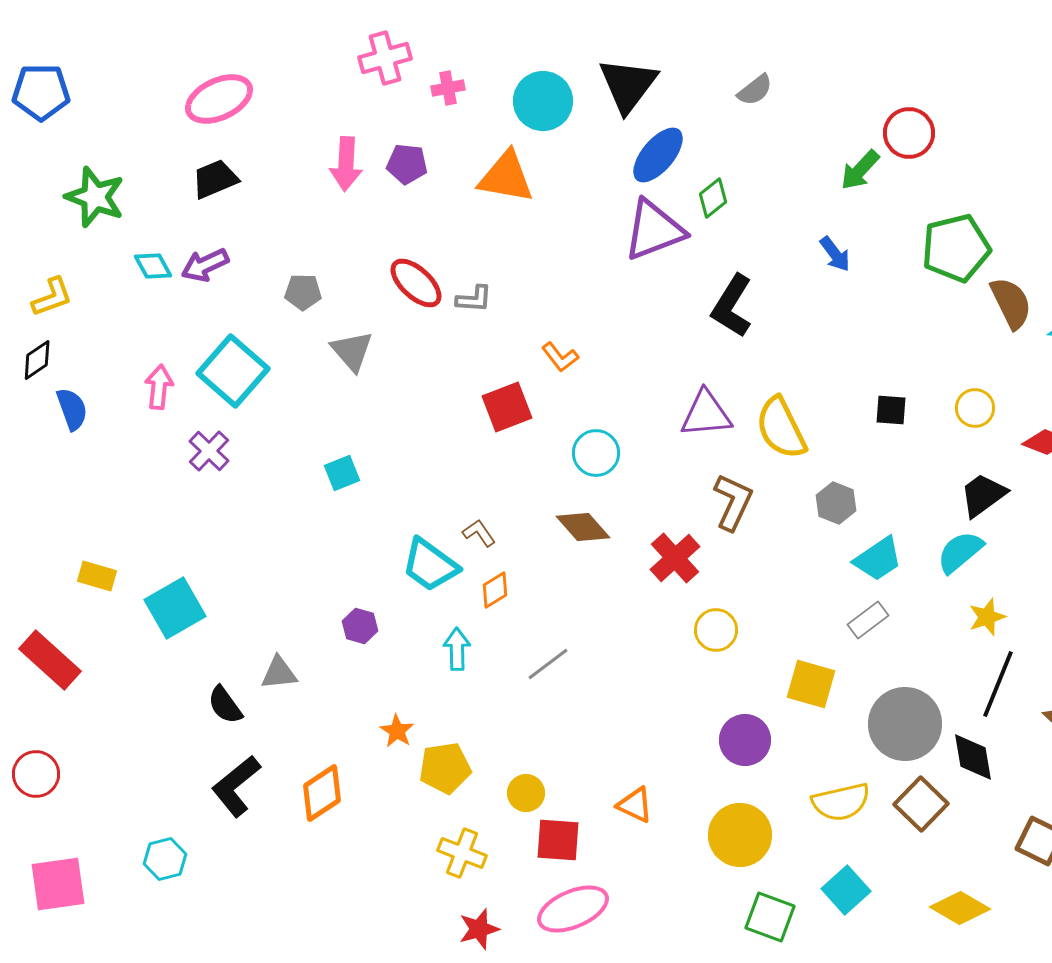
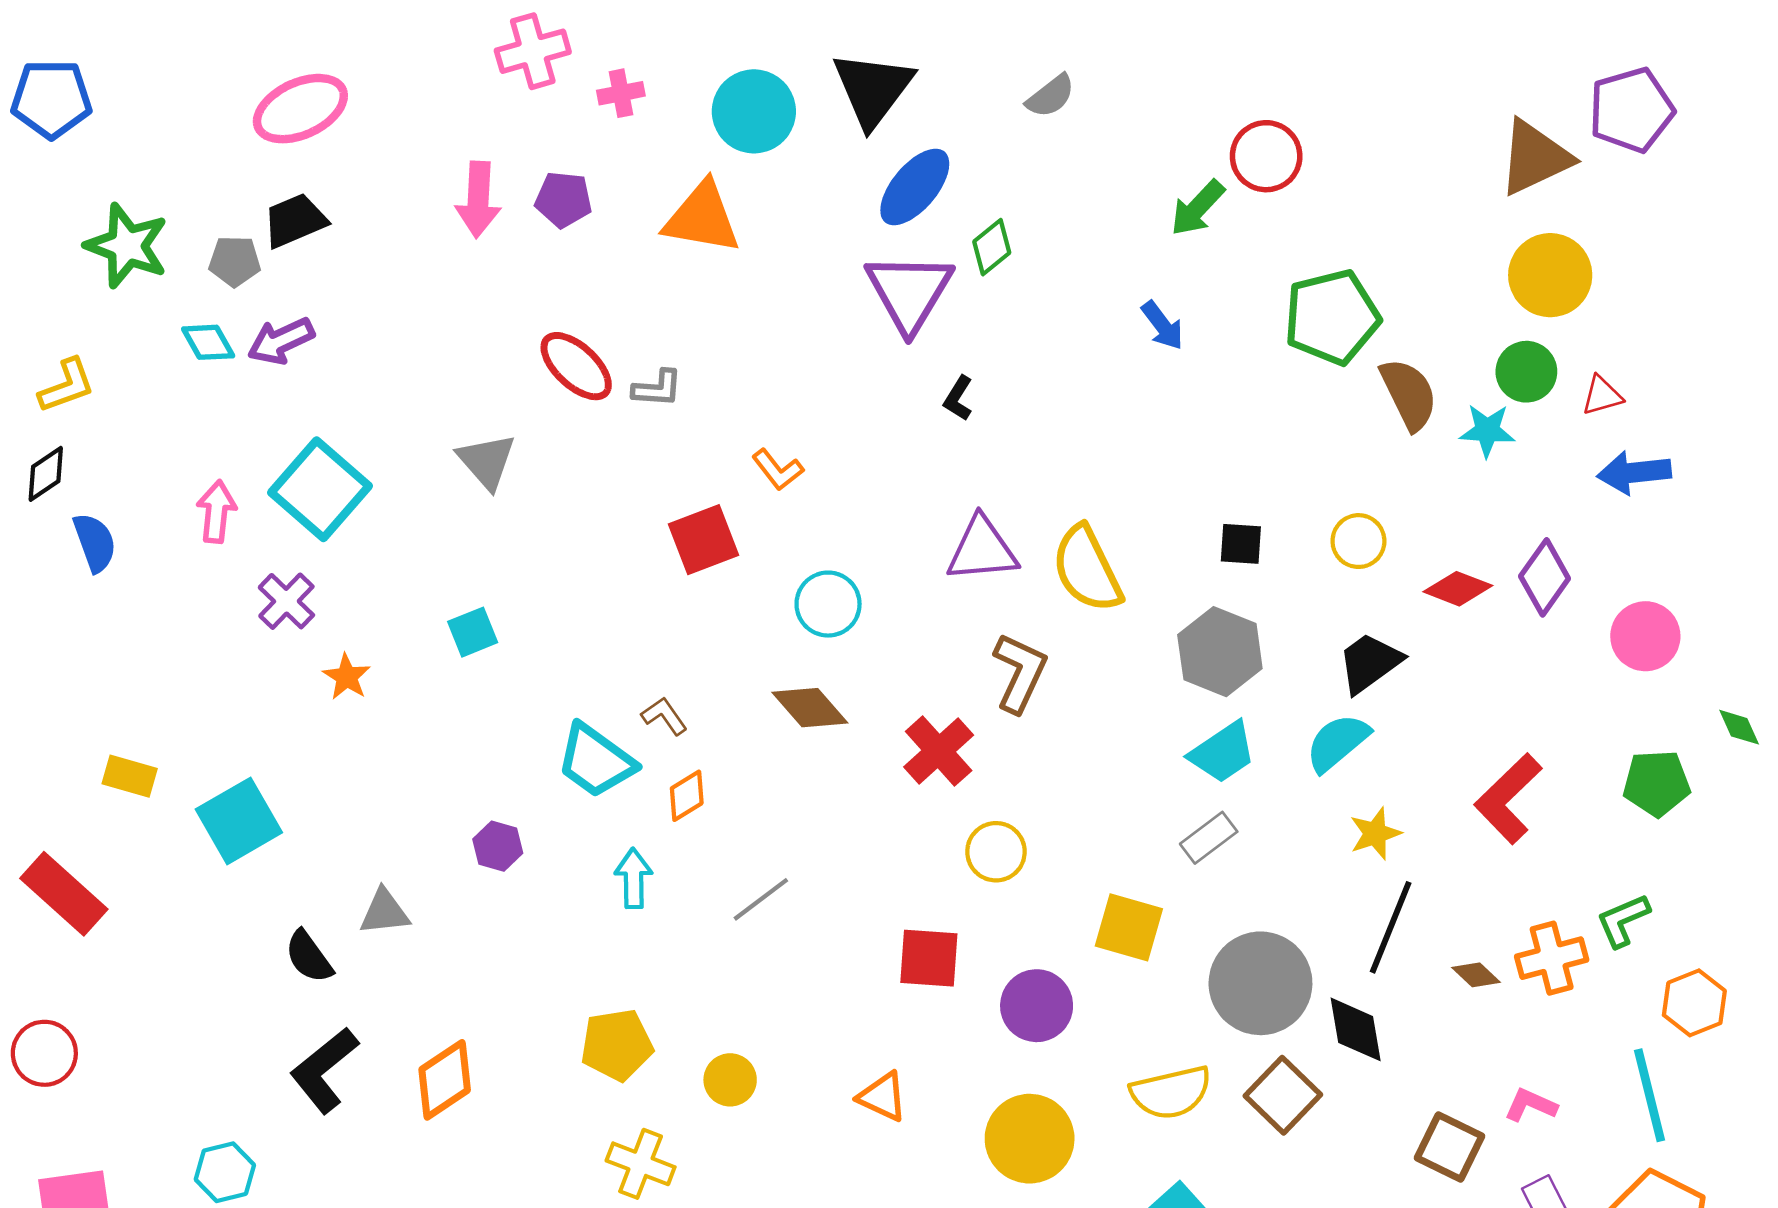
purple triangle: (654, 230) -> (909, 292), turned -38
gray pentagon: (303, 292) -> (235, 261), moved
black L-shape: (732, 306) -> (958, 398), moved, size x0.5
gray hexagon: (836, 503) -> (1220, 652), moved, size x1.5
orange star: (397, 731) -> (347, 677), moved
red square: (558, 840) -> (929, 958), moved

